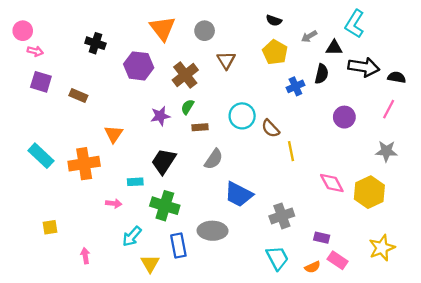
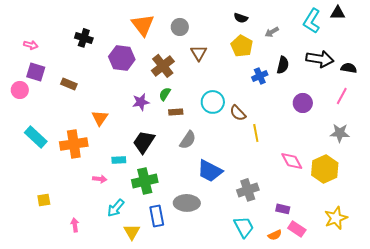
pink circle: (23, 31) -> (20, 90), moved
black triangle: (334, 48) -> (338, 13), moved
green cross: (165, 206) -> (145, 181), turned -30

